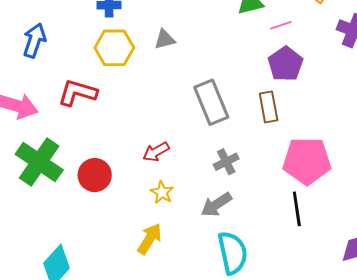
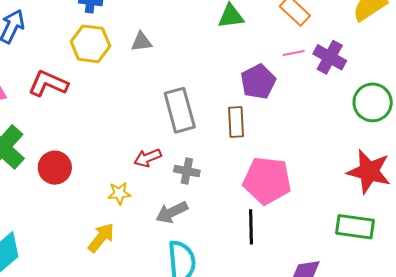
pink line: (281, 25) -> (294, 53), moved
red arrow: (156, 152) -> (148, 158), moved
gray cross: (226, 162) -> (187, 171), turned 30
yellow star: (162, 192) -> (119, 193), turned 30

